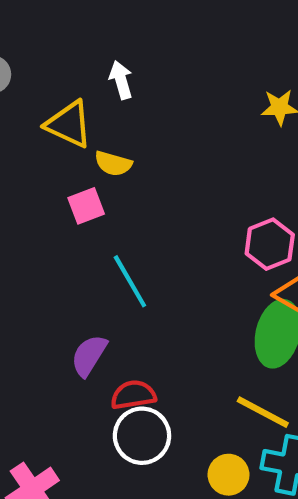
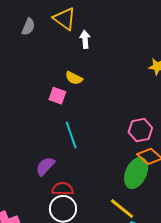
yellow triangle: (69, 124) -> (65, 19), moved
pink square: (86, 206) -> (57, 96), turned 30

